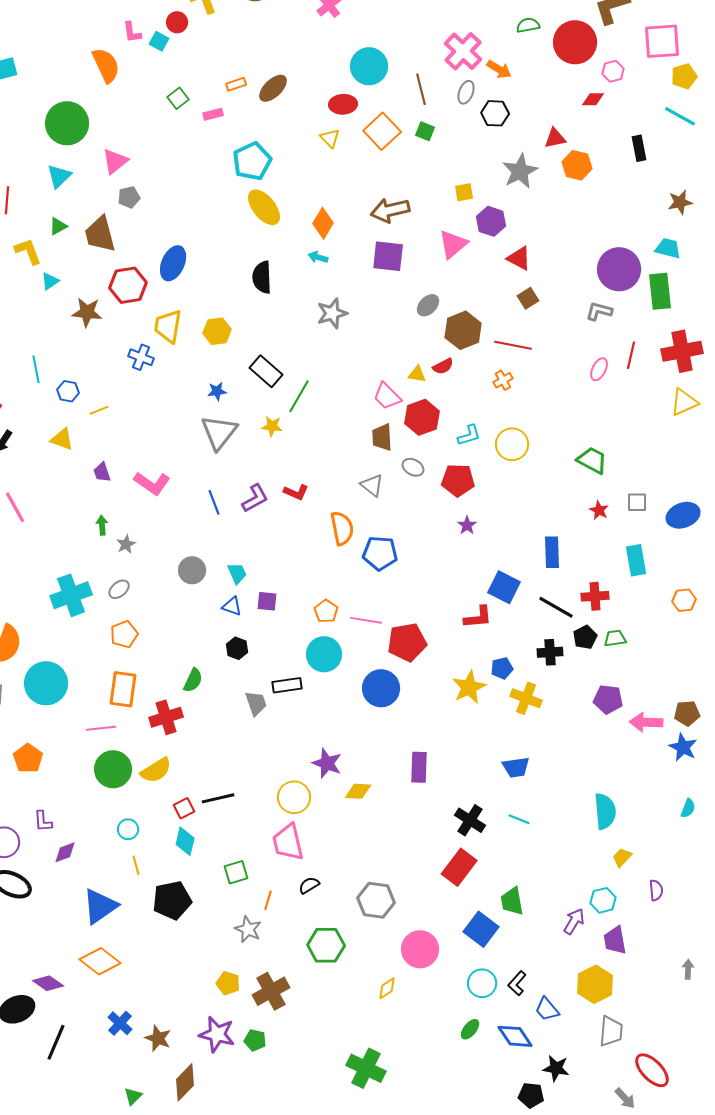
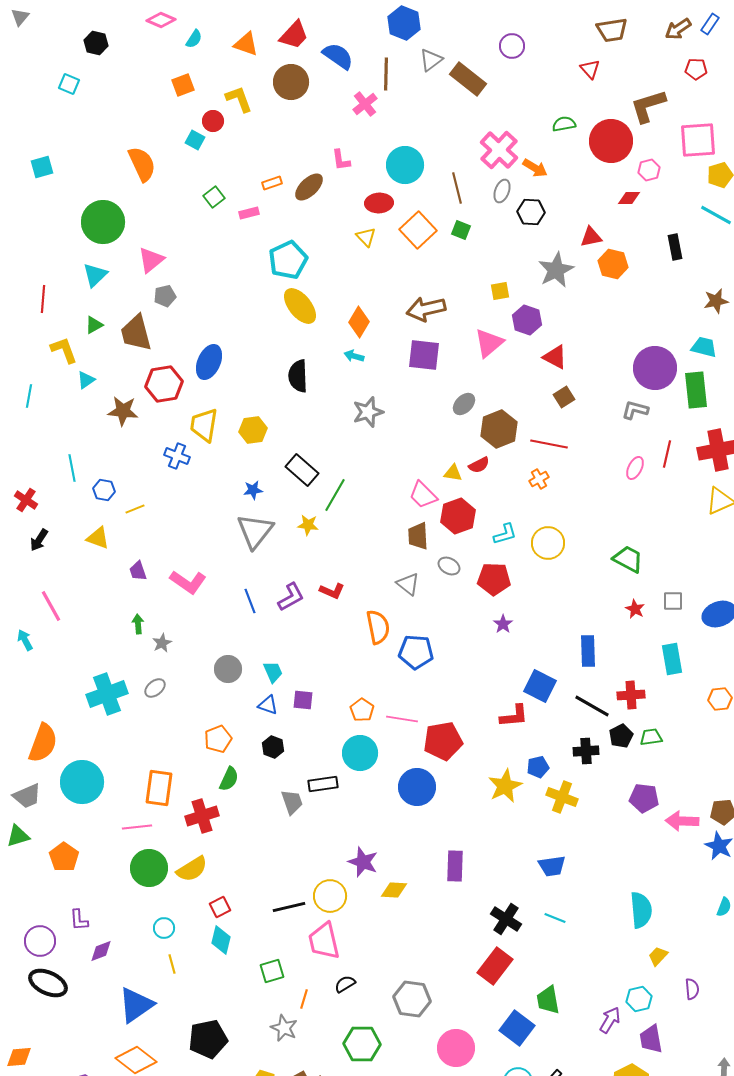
pink L-shape: (132, 32) -> (341, 160), moved
orange pentagon: (124, 634) -> (218, 739), moved
black line: (218, 798) -> (289, 907), moved
black pentagon: (172, 900) -> (208, 1039), moved

